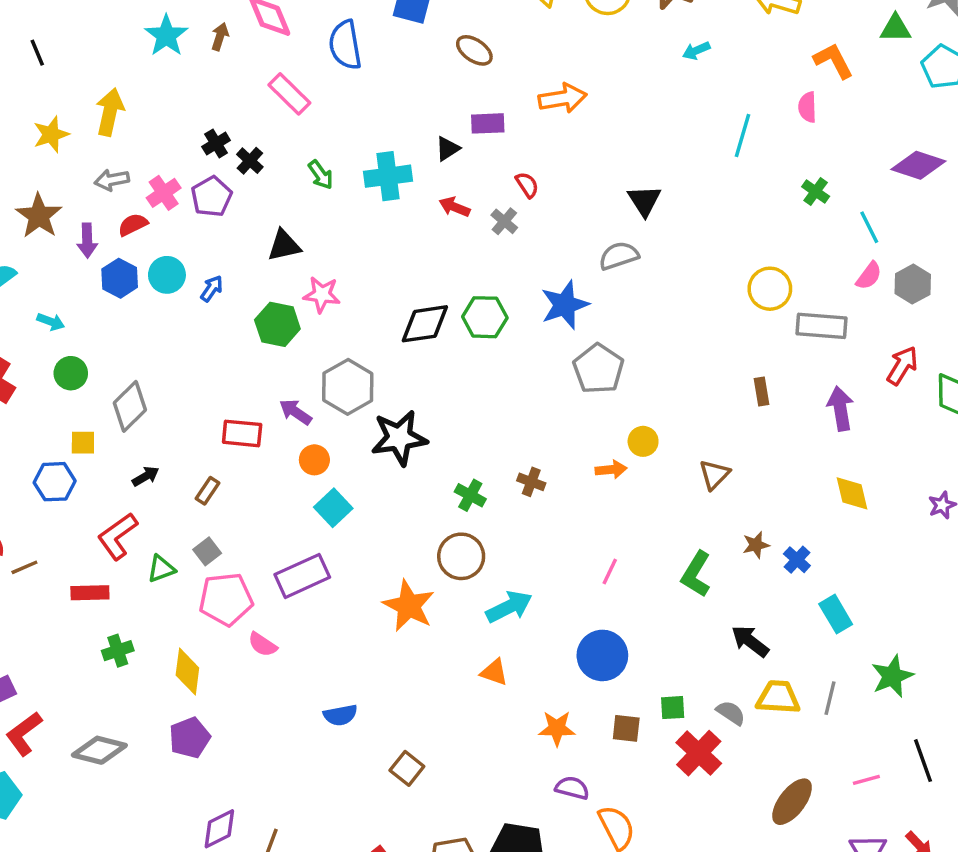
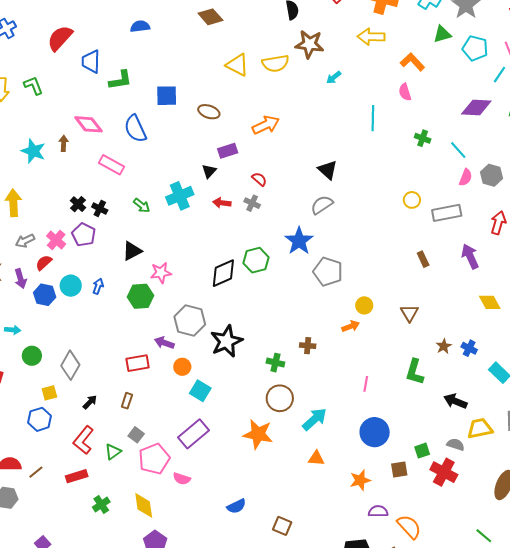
yellow circle: (770, 289) -> (412, 200), size x0.7

